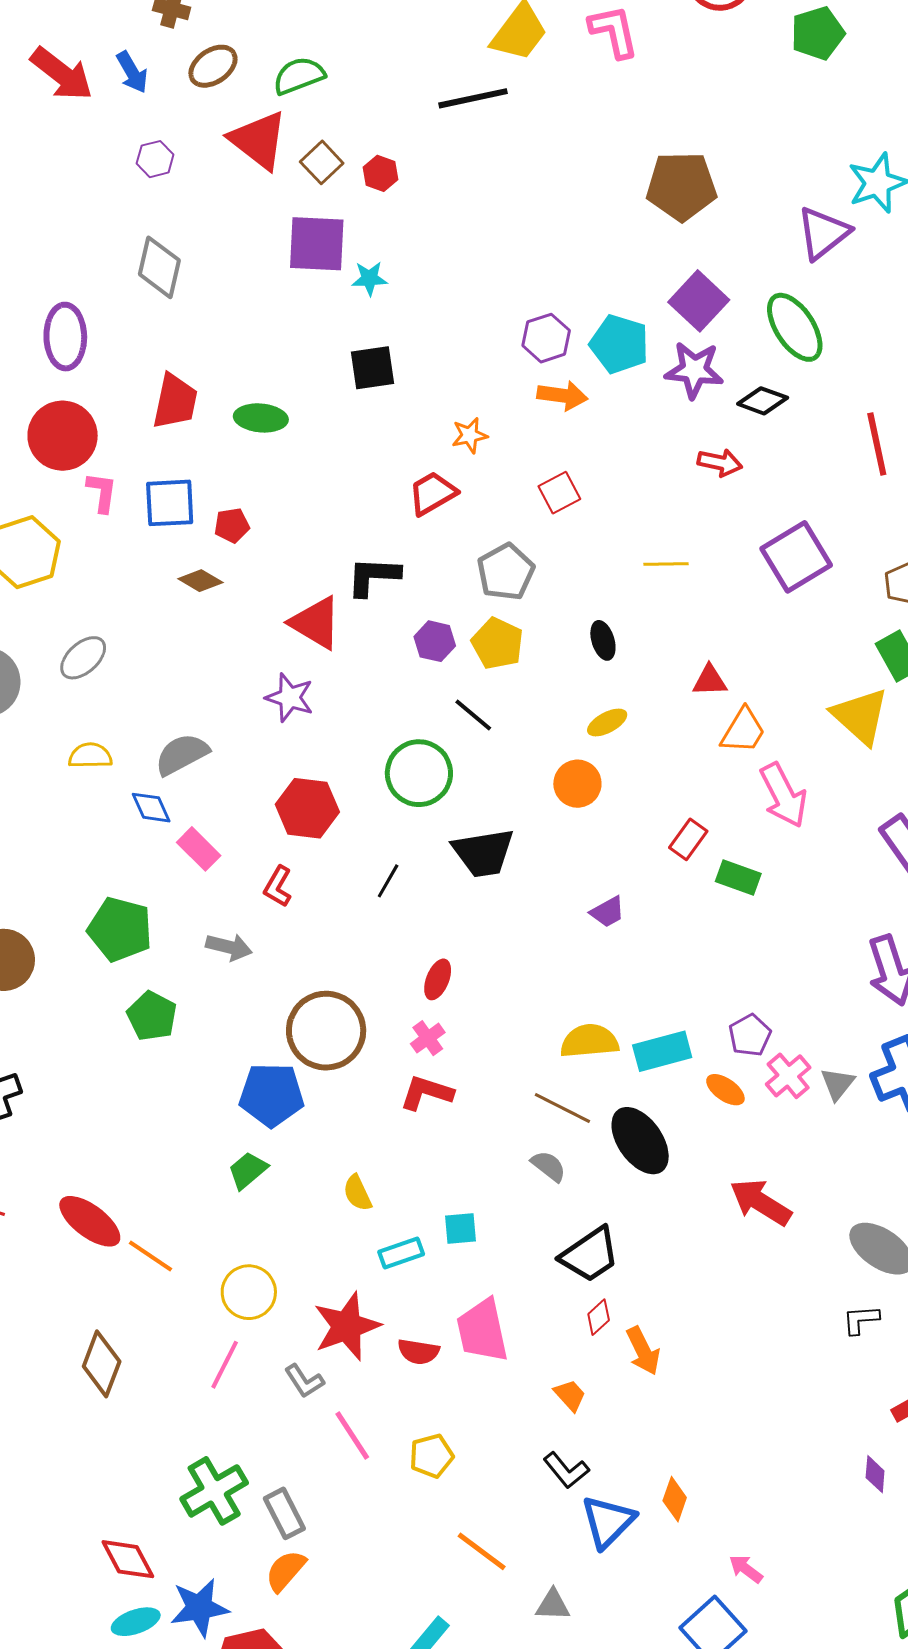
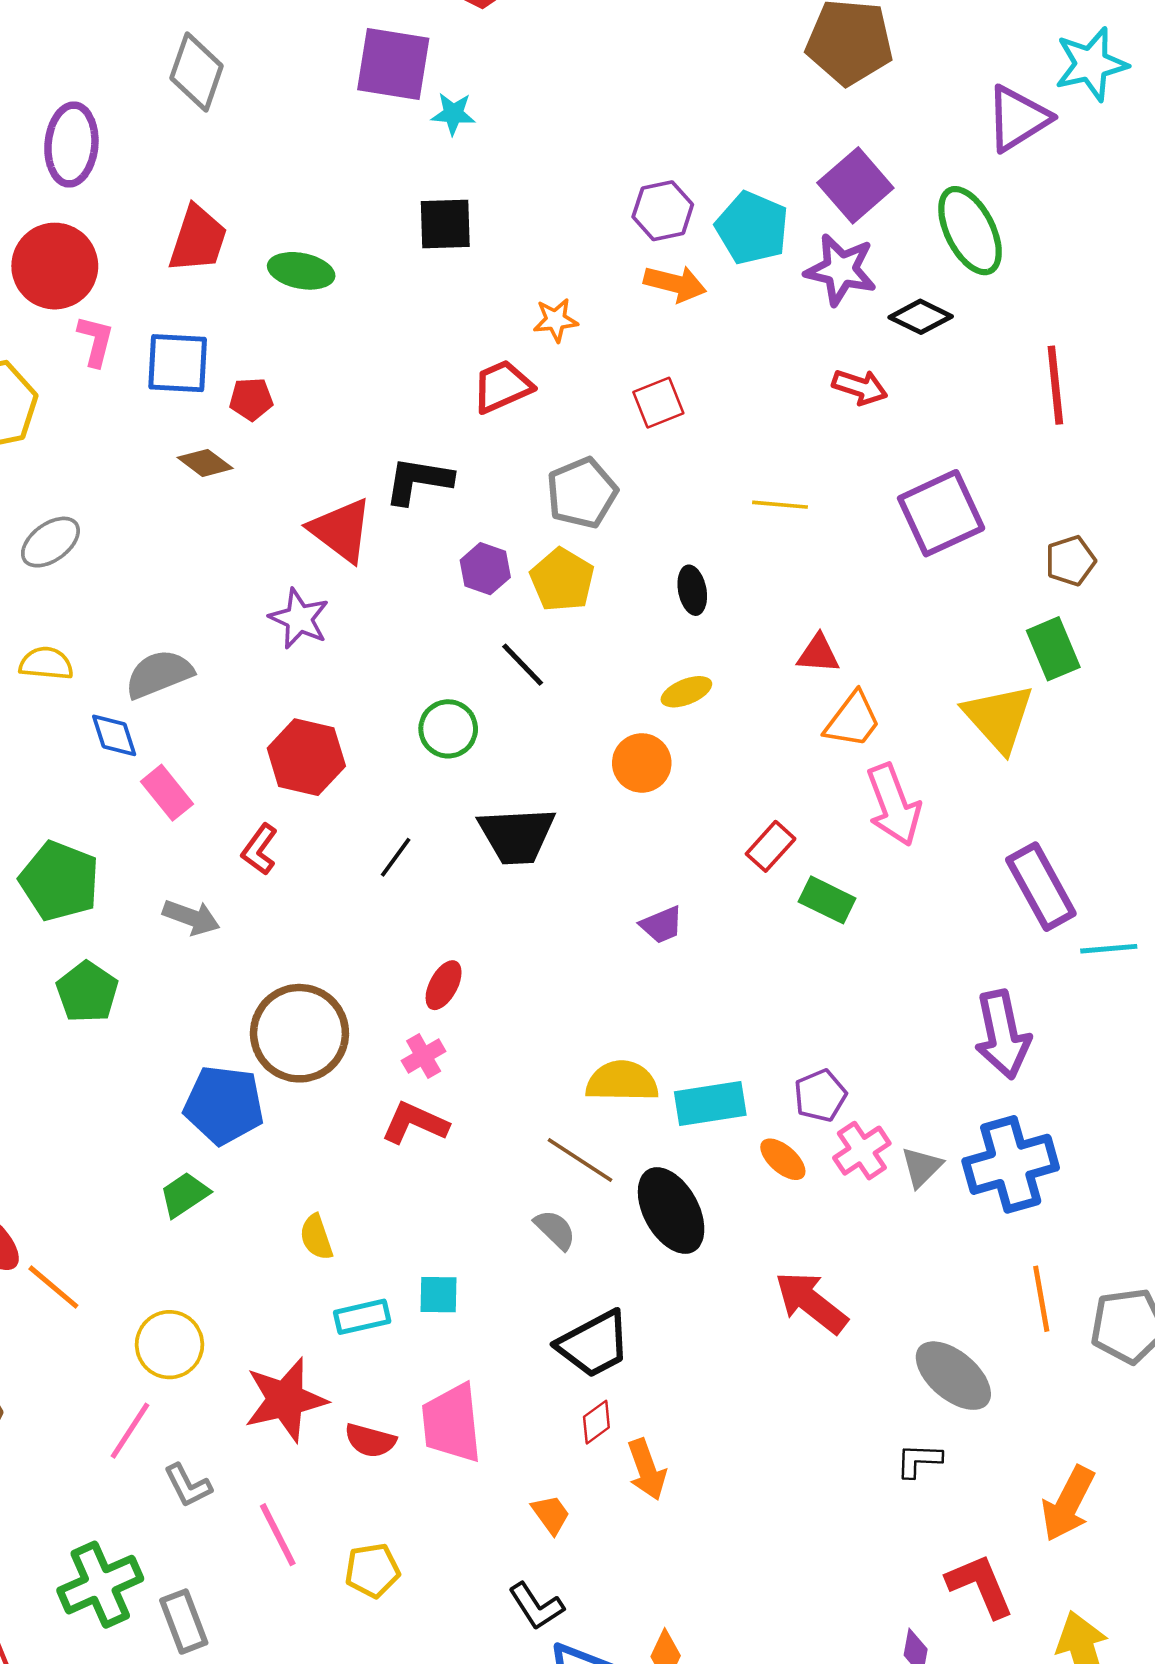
green circle: (419, 773) -> (448, 729), size x0.7
gray L-shape: (304, 1381) -> (188, 1485), moved

